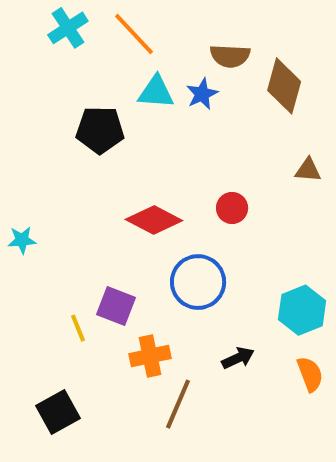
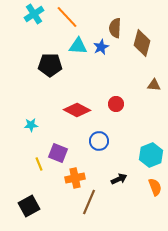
brown semicircle: (230, 56) -> (115, 28), turned 90
cyan star: (22, 240) -> (31, 125), moved
blue circle: (198, 282) -> (99, 141), size x0.7

